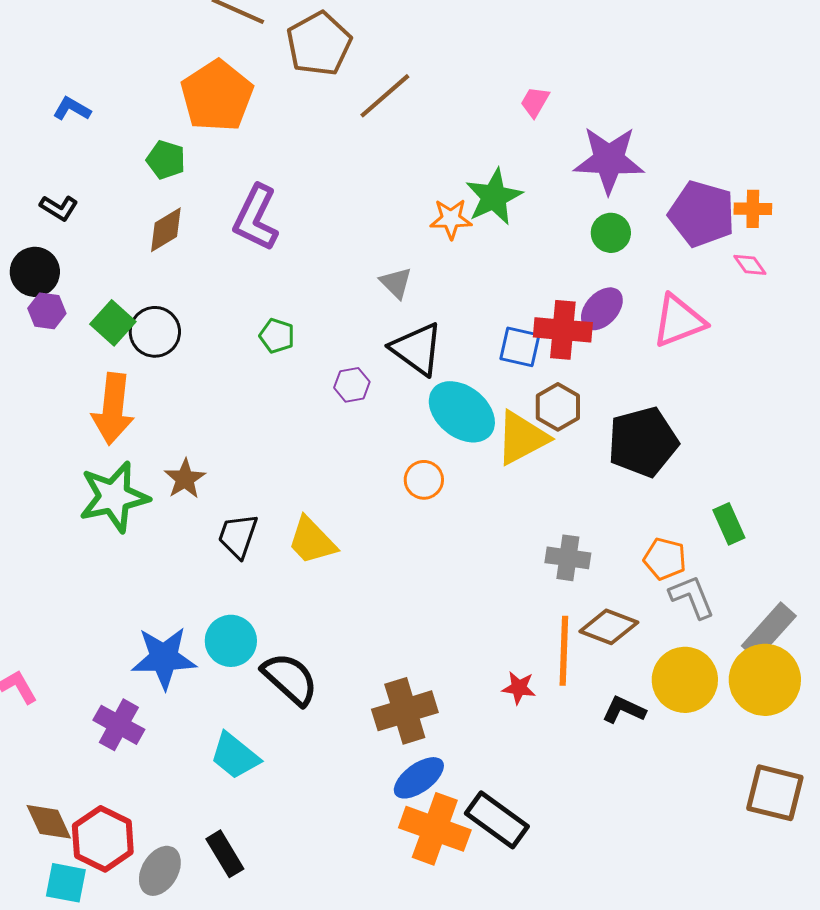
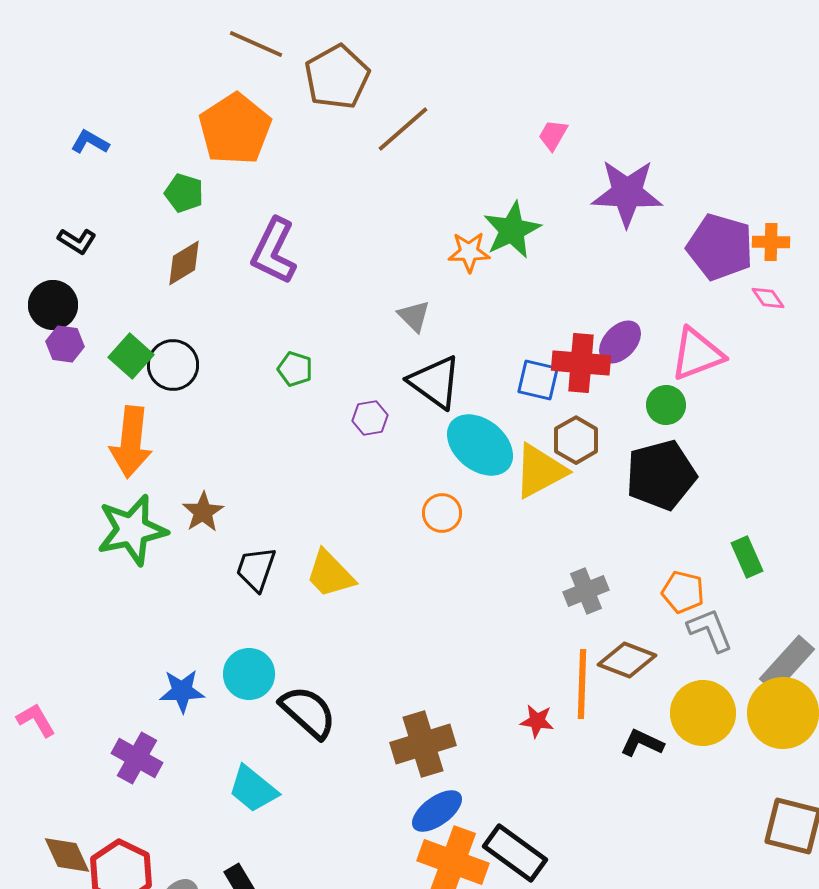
green circle: (611, 233) -> (666, 405), moved
gray cross: (568, 558) -> (586, 591), turned -30
blue star: (164, 658) -> (182, 691), size x0.7

